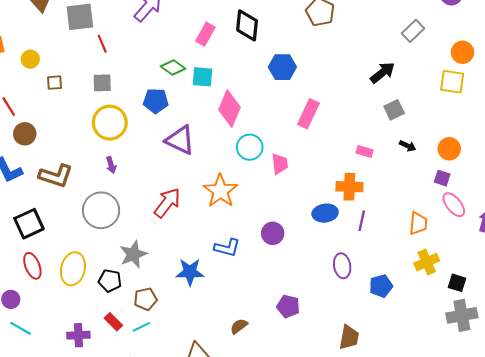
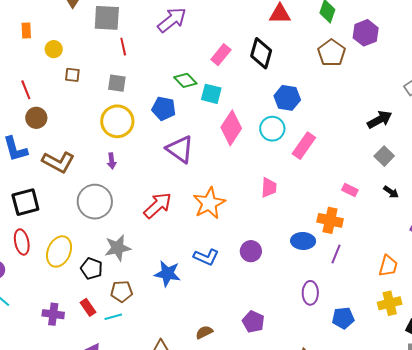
gray square: (394, 110) -> (384, 156), turned -30
cyan circle: (250, 147) -> (272, 129), moved

